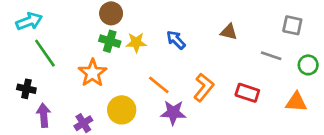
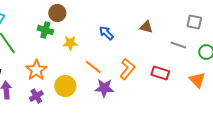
green cross: (110, 41) -> (45, 30), moved
yellow star: (136, 42) -> (70, 43), moved
orange star: (93, 73) -> (36, 70), moved
orange triangle: (296, 102) -> (197, 80), turned 42

